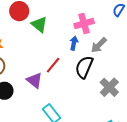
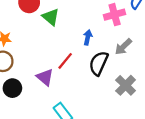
pink cross: (84, 23) -> (115, 15), moved
gray arrow: (99, 45) -> (123, 47), moved

